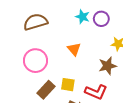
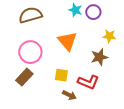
orange triangle: (74, 49) -> (67, 41), size x1.5
brown rectangle: (46, 90) -> (24, 77), moved

